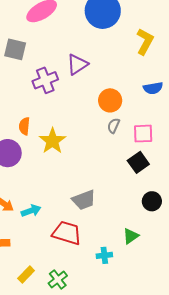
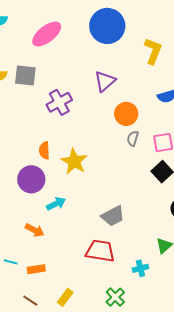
purple triangle: (77, 64) -> (105, 81), moved
cyan arrow: (31, 211) -> (56, 204), moved
green cross: (58, 280) -> (115, 297), moved

